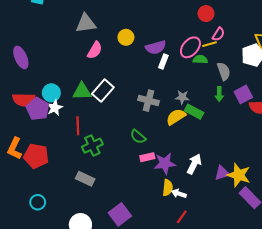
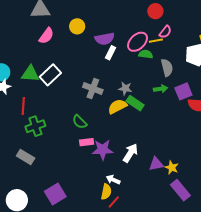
green arrow: (219, 94) -> (161, 89), turned -104
yellow star: (239, 175) -> (172, 167), size x0.6
yellow semicircle: (168, 188) -> (106, 192), moved

